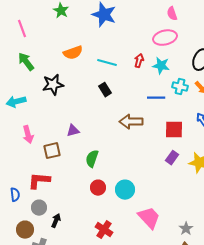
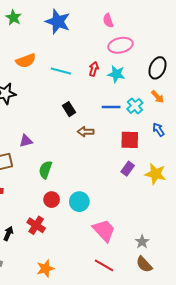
pink semicircle: (172, 14) -> (108, 21), moved
cyan cross: (180, 87) -> (135, 106), moved, turned 35
black rectangle: (105, 90) -> (69, 109), moved
brown arrow: (131, 122) -> (85, 132), size x0.7
red cross: (104, 230) -> (36, 225), moved

